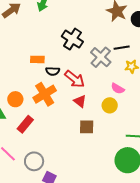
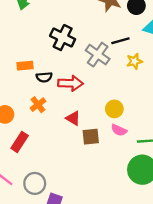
red arrow: (75, 79) -> (70, 83), turned -30
pink semicircle: (118, 88) -> (119, 130), moved
orange cross: (45, 94) -> (38, 105), size x0.6
red triangle: (80, 101) -> (73, 118), moved

